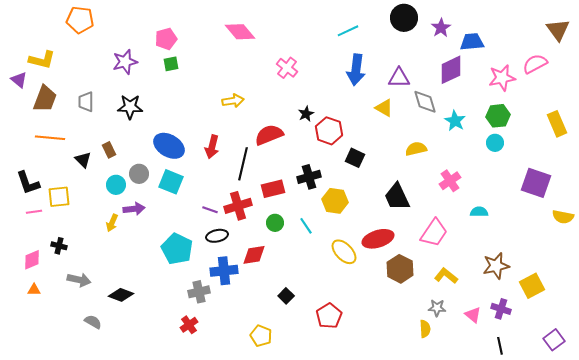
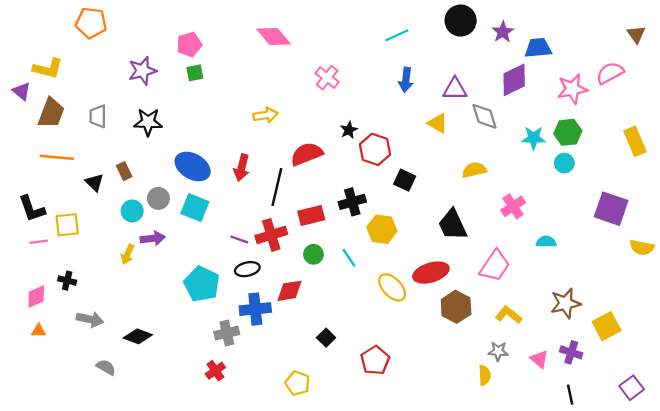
brown triangle: (558, 30) -> (636, 34), size x0.7
blue arrow: (356, 70) -> (406, 80), size x0.7
cyan star: (455, 121) -> (534, 138), moved, turned -30

